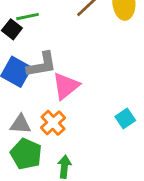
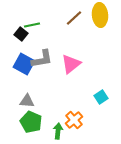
pink triangle: (66, 86) -> (71, 64), moved
orange cross: (53, 123) -> (74, 120), moved

